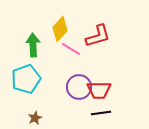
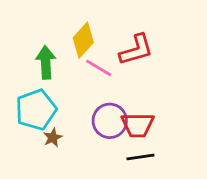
brown star: (35, 118) -> (53, 138), moved

